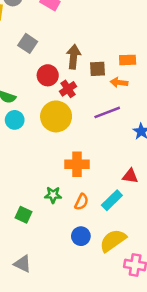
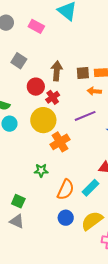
brown square: (97, 69) -> (83, 73), moved
orange cross: (77, 164) -> (60, 142), moved, turned -30
green star: (53, 195) -> (41, 170), moved
orange semicircle: (81, 202) -> (66, 190), size x1.5
gray triangle: (22, 264) -> (17, 221), moved

